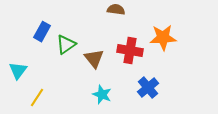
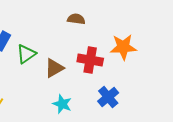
brown triangle: (94, 59) -> (54, 68), turned 40

